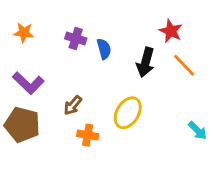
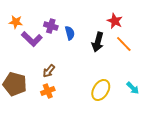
purple L-shape: (28, 83) -> (32, 39), moved
yellow ellipse: (128, 113) -> (101, 90), moved
orange cross: (88, 135) -> (48, 91), moved, turned -32

